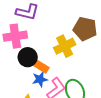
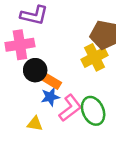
yellow cross: (65, 46) -> (95, 57), moved

